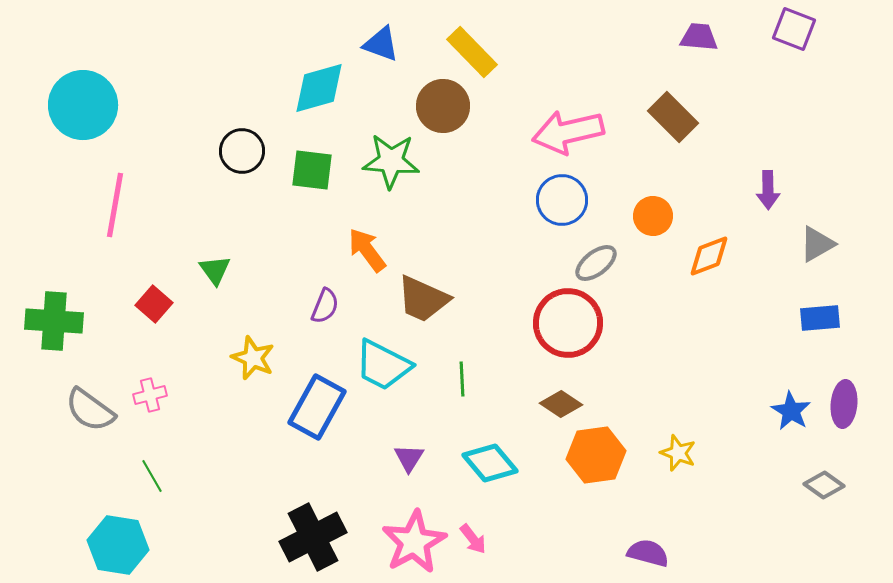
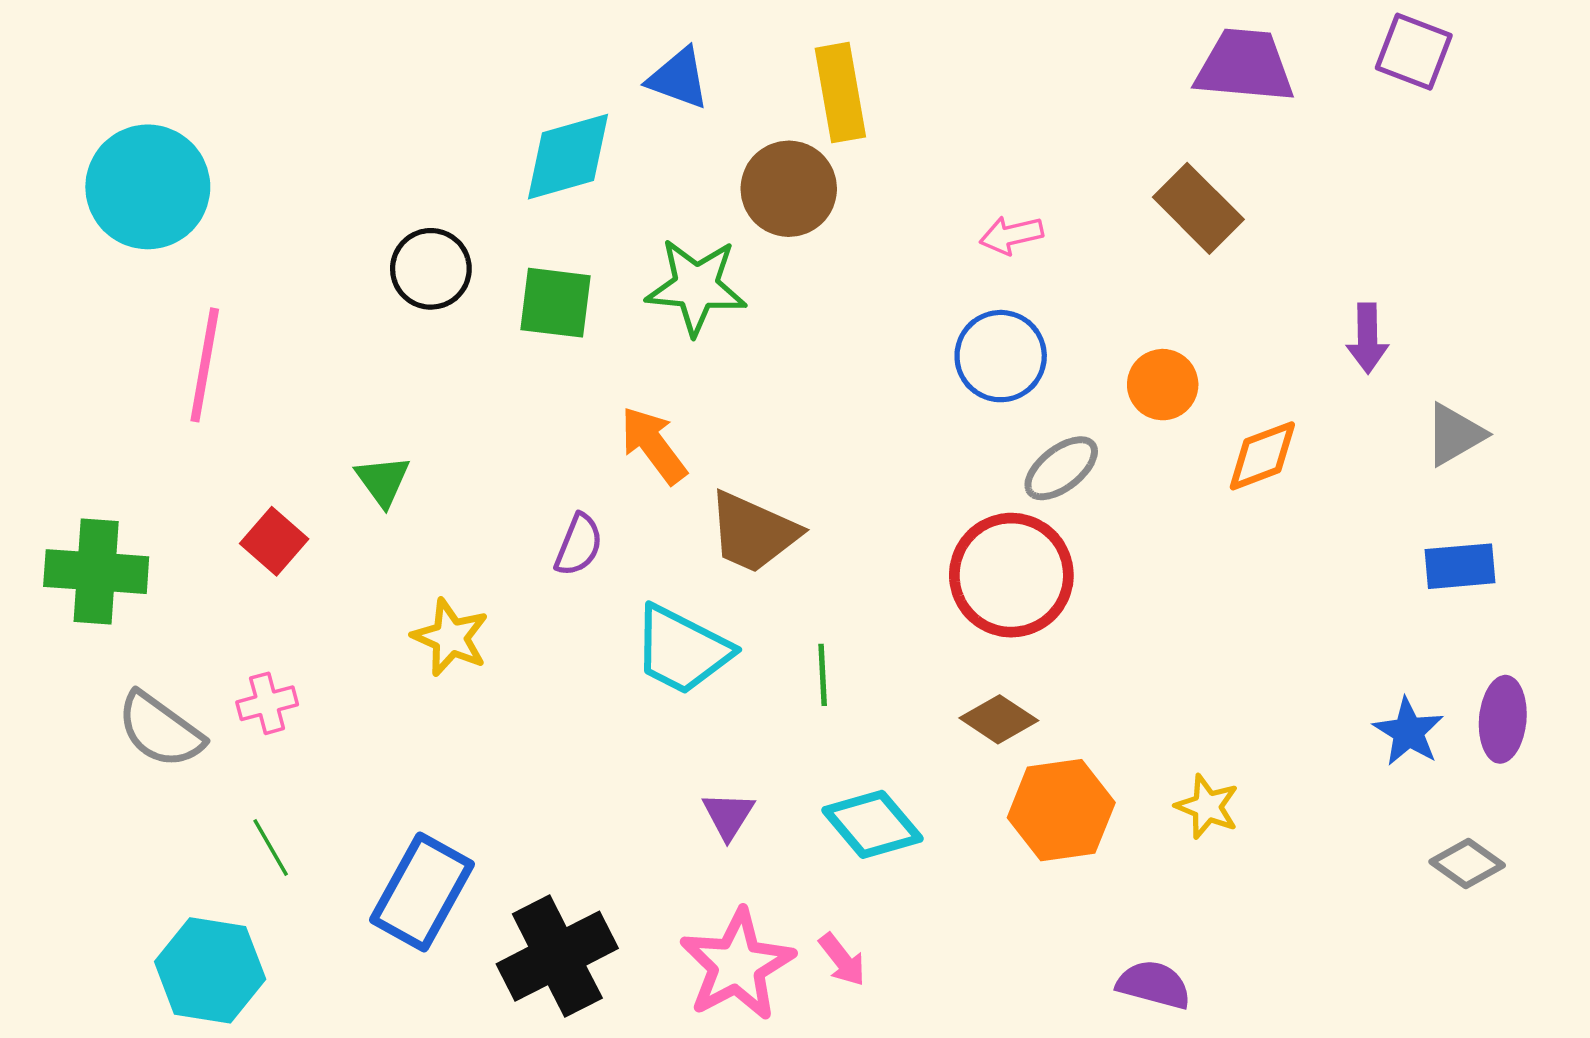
purple trapezoid: (699, 37) -> (1245, 66), size x1.5
yellow rectangle: (472, 52) -> (840, 93), turned 34
pink arrow: (568, 132) -> (1011, 235), size x0.5
blue rectangle: (317, 407) -> (422, 892), moved

